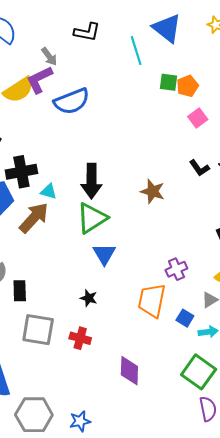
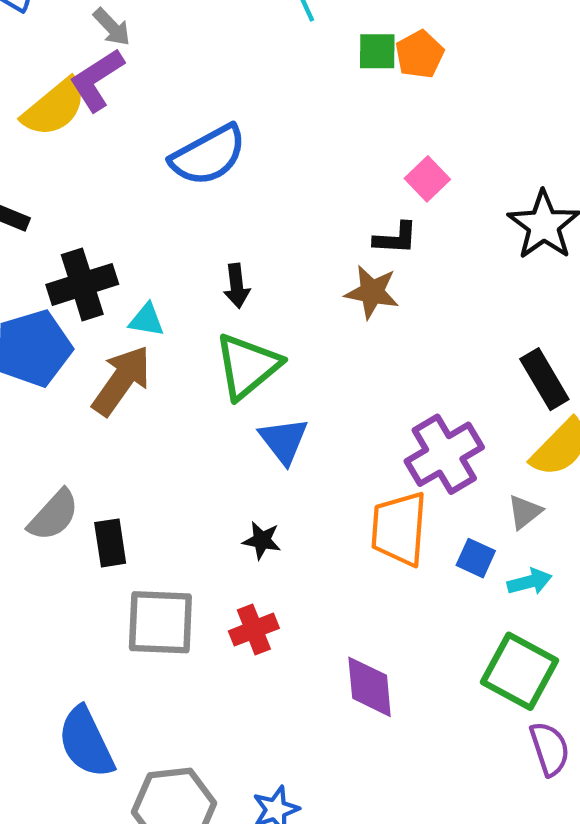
blue semicircle: (72, 101) -> (208, 155), moved
pink square: (198, 118) -> (427, 179), moved
black L-shape: (199, 168) -> (396, 238), moved, turned -45
black arrow: (92, 181) -> (237, 286), size x0.6
purple cross: (176, 269) -> (444, 454), size x1.6
red cross: (80, 338) -> (254, 630), turned -30

